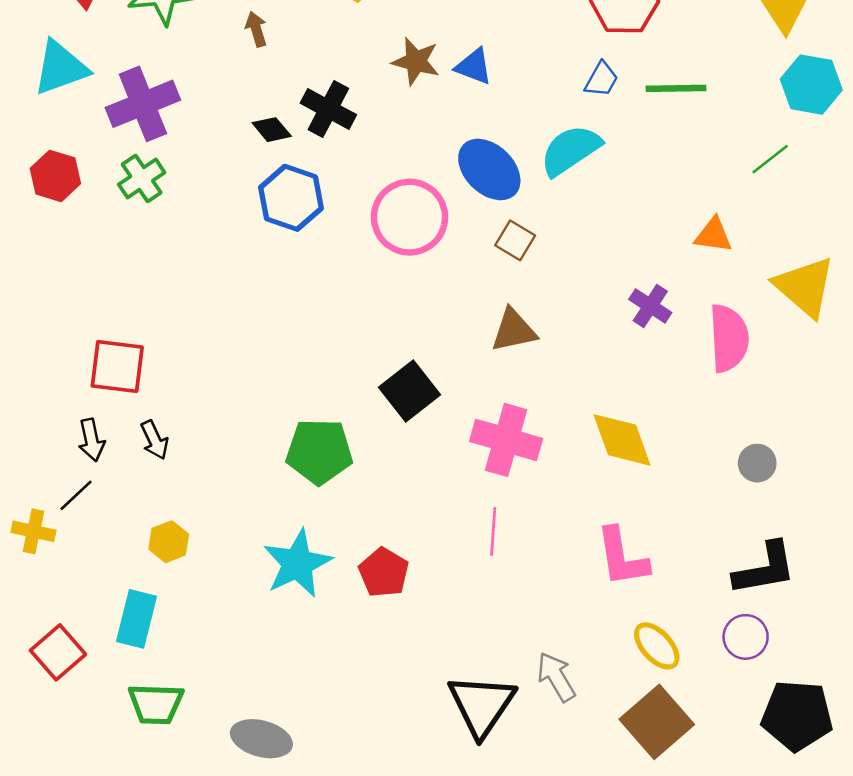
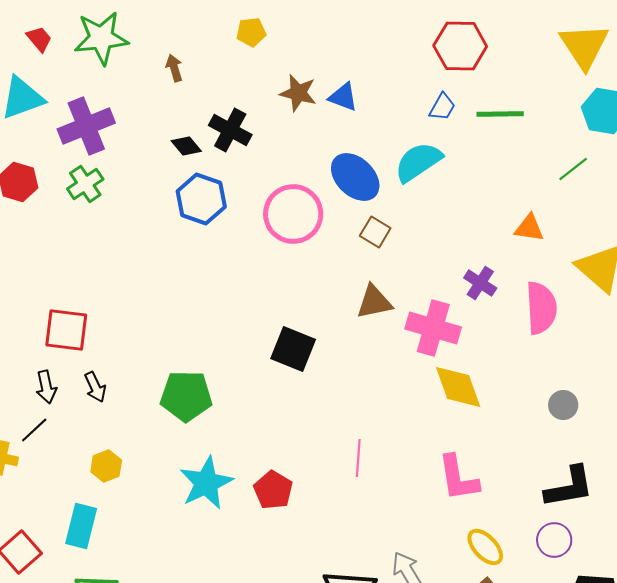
black square: (409, 391) -> (293, 349), turned -30
pink cross: (506, 440) -> (433, 328), moved
green pentagon: (319, 451) -> (186, 396), moved

